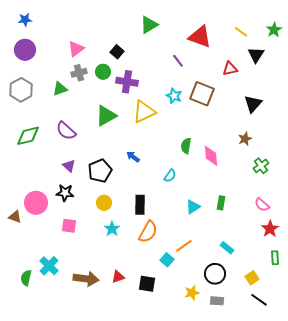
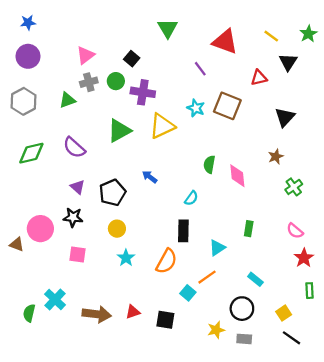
green triangle: (149, 25) -> (168, 28), turned -30
black rectangle: (140, 205) -> (183, 231), moved
cyan triangle: (193, 207) -> (217, 248), moved

